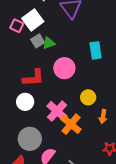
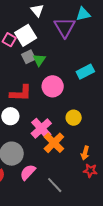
green triangle: (49, 43) -> (39, 60), turned -40
cyan rectangle: (96, 50) -> (85, 72), turned 66
orange arrow: (103, 117) -> (85, 153), moved

